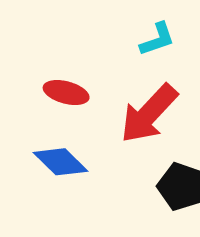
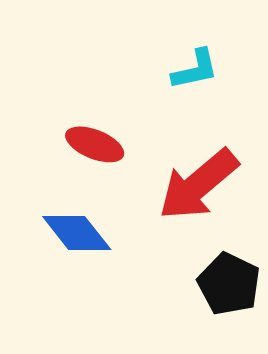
cyan L-shape: (157, 39) -> (195, 69), moved

